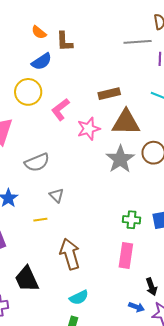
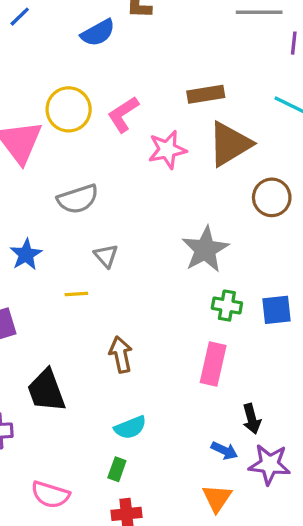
yellow circle: (28, 92) -> (69, 109), moved
brown triangle: (126, 122) -> (230, 144), turned -36
gray star: (120, 159) -> (205, 249), moved
brown arrow: (70, 254) -> (121, 354), size x0.7

